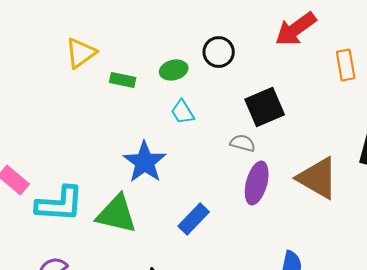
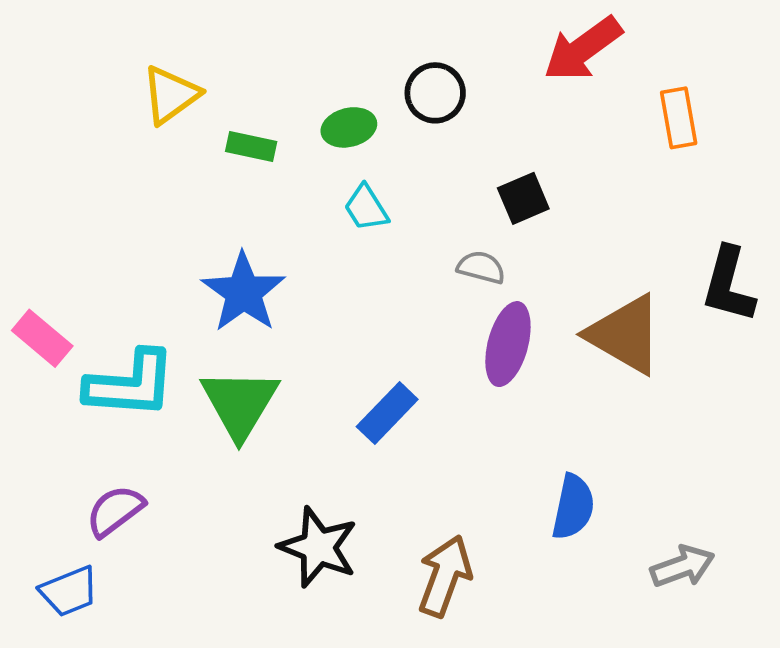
black square: (265, 107) -> (523, 198), size x0.7
blue star: (145, 162) -> (243, 292), moved
green triangle: (117, 214) -> (240, 403), turned 48

